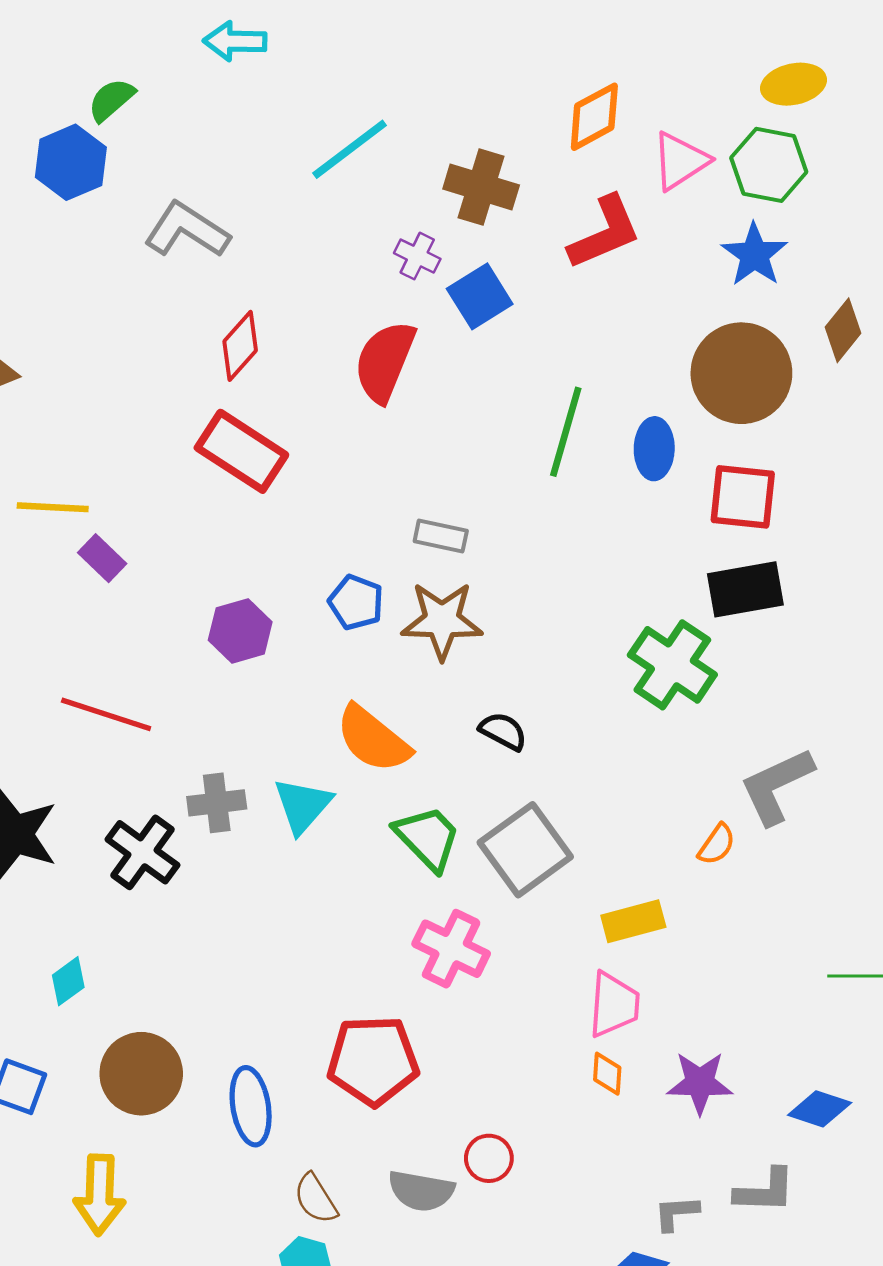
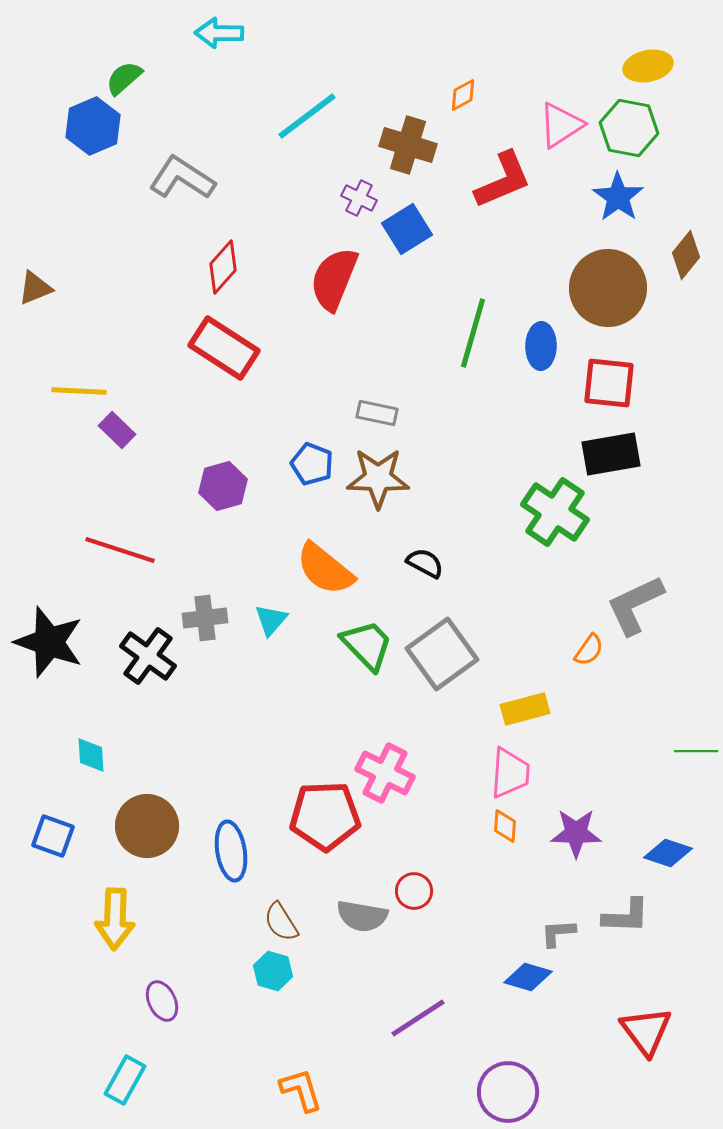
orange diamond: (594, 117) -> (463, 95), moved, size x0.6
cyan triangle: (303, 805) -> (271, 620), size x0.7
pink cross: (451, 949) -> (385, 773), moved
cyan diamond: (68, 981) -> (91, 755), turned -57

